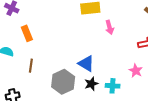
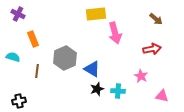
pink arrow: (109, 27) -> (115, 33), size x1.5
gray hexagon: (63, 82) -> (65, 58), moved

